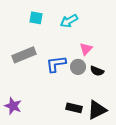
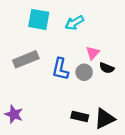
cyan square: (36, 18) -> (39, 19), size x1.5
blue L-shape: (56, 64) -> (60, 69), turned -70
black semicircle: (97, 71) -> (107, 68), moved

